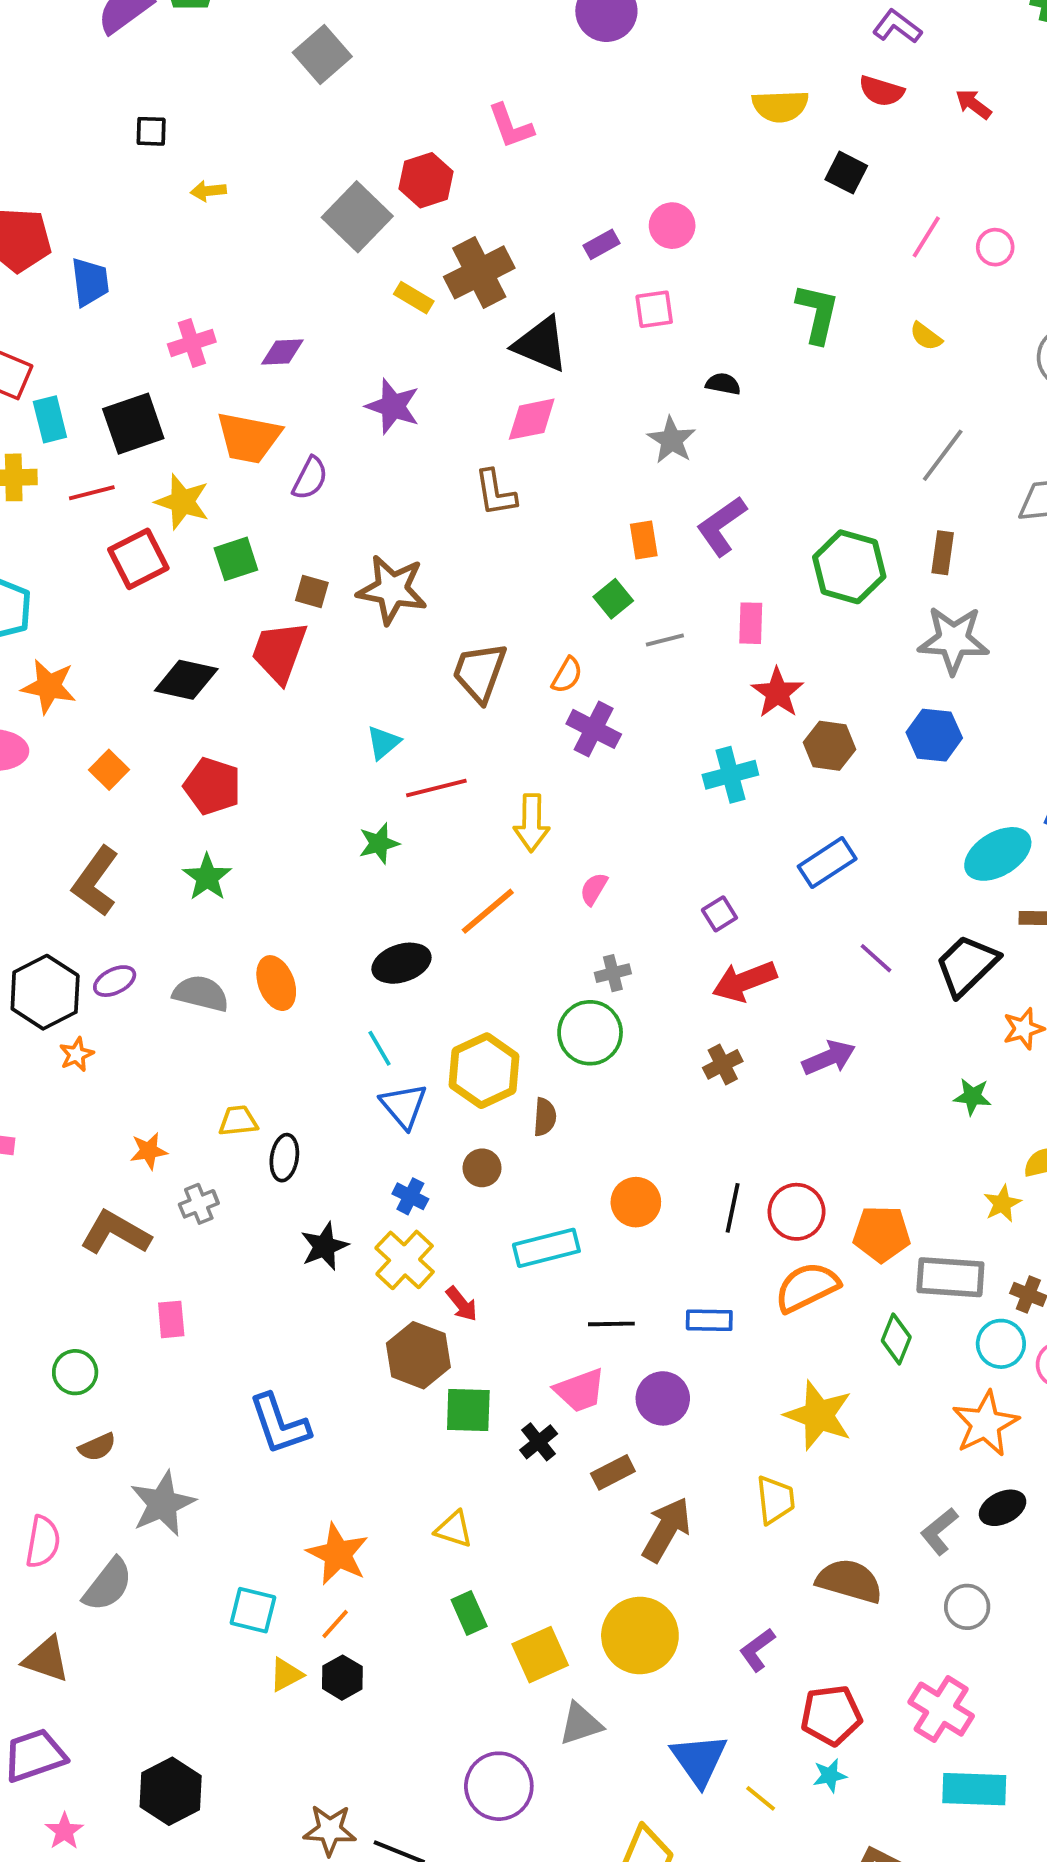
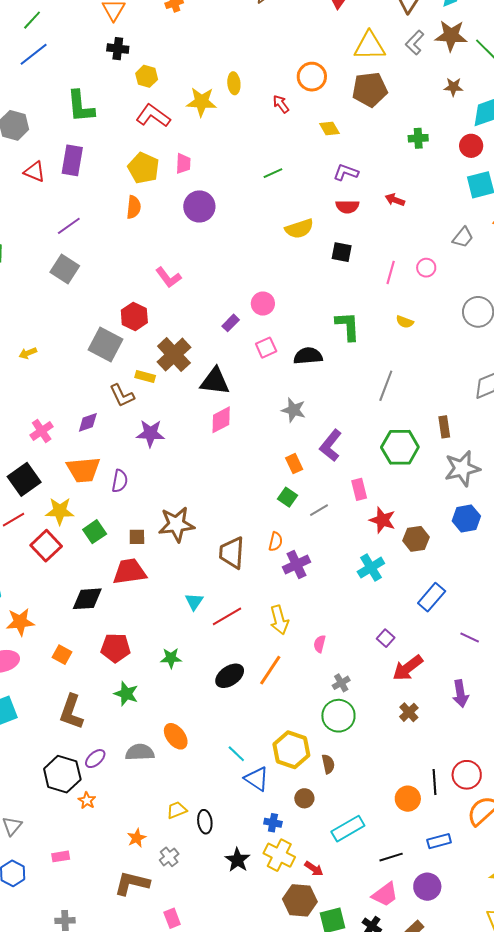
black semicircle: (723, 384) -> (308, 356), moved, size x1.6
gray line: (943, 455) -> (386, 386), moved
brown L-shape: (495, 493) -> (122, 395), moved
red trapezoid: (279, 652) -> (129, 572), turned 78
purple cross: (594, 729) -> (297, 565), turned -36
green star: (379, 843) -> (171, 658), moved, turned 30
black ellipse: (401, 963) -> (230, 676), moved
purple arrow: (829, 1058) -> (461, 694), turned 120
orange circle: (636, 1202) -> (408, 799), moved

